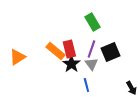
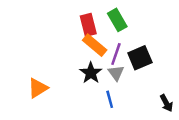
red rectangle: (69, 49) -> (88, 25), moved
orange rectangle: (55, 51) -> (95, 45), moved
orange triangle: (17, 57) -> (38, 88), moved

